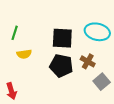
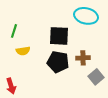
cyan ellipse: (97, 32) -> (86, 16), moved
brown cross: (88, 61) -> (83, 58), turned -32

